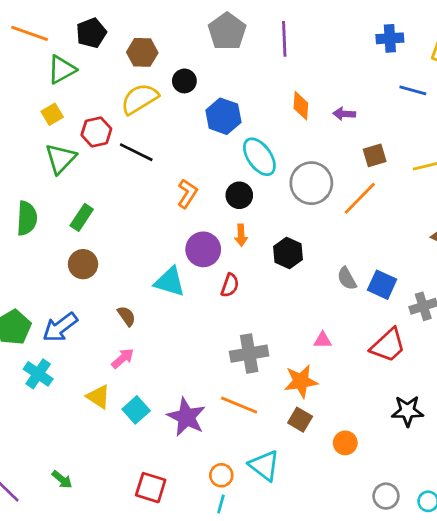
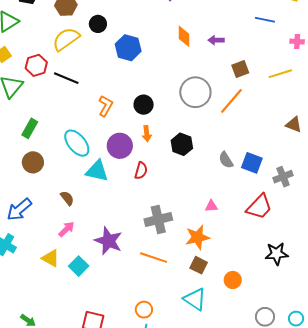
cyan ellipse: (259, 157) -> (77, 143), moved
purple star: (186, 417) -> (108, 241), moved
cyan triangle: (264, 466) -> (195, 299), moved

